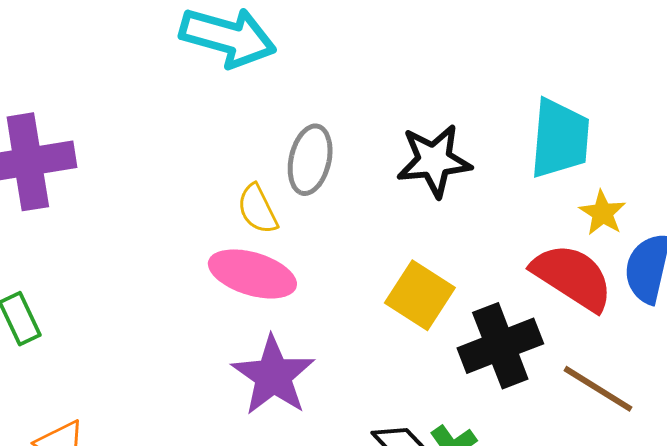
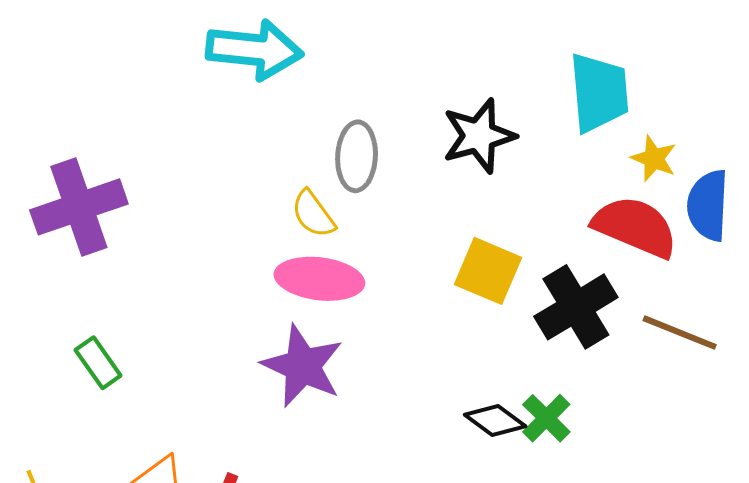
purple star: (273, 376) -> (303, 366), moved

